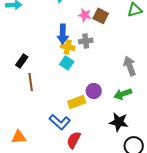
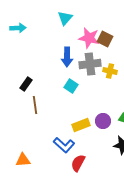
pink star: (85, 15) -> (89, 38), size x1.5
gray cross: (86, 41) -> (90, 64), size x1.5
yellow cross: (68, 47) -> (110, 71), moved
purple circle: (94, 91) -> (103, 121), moved

